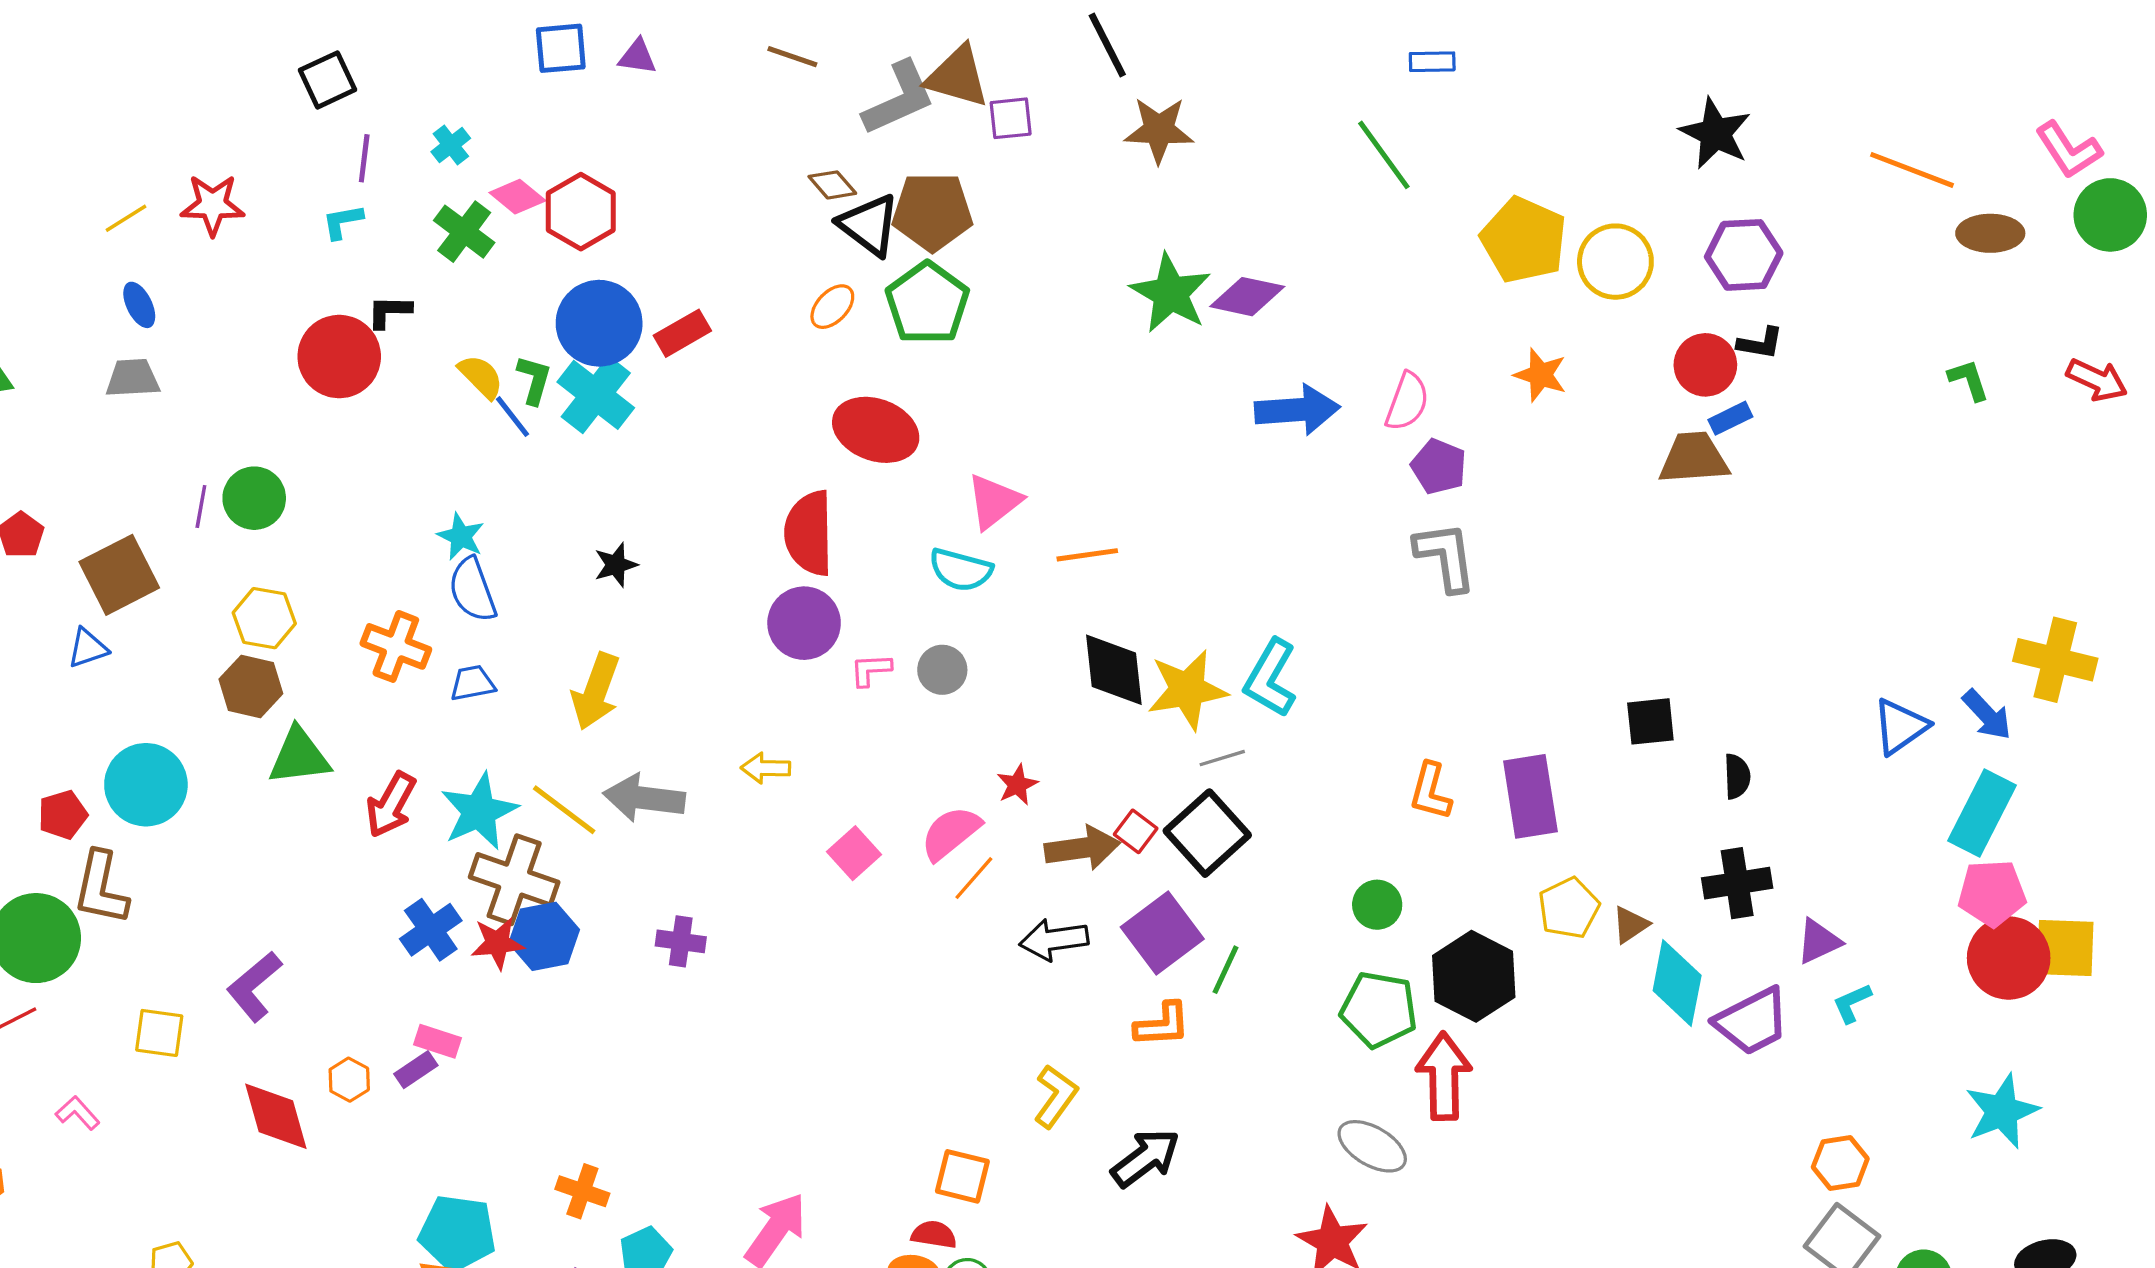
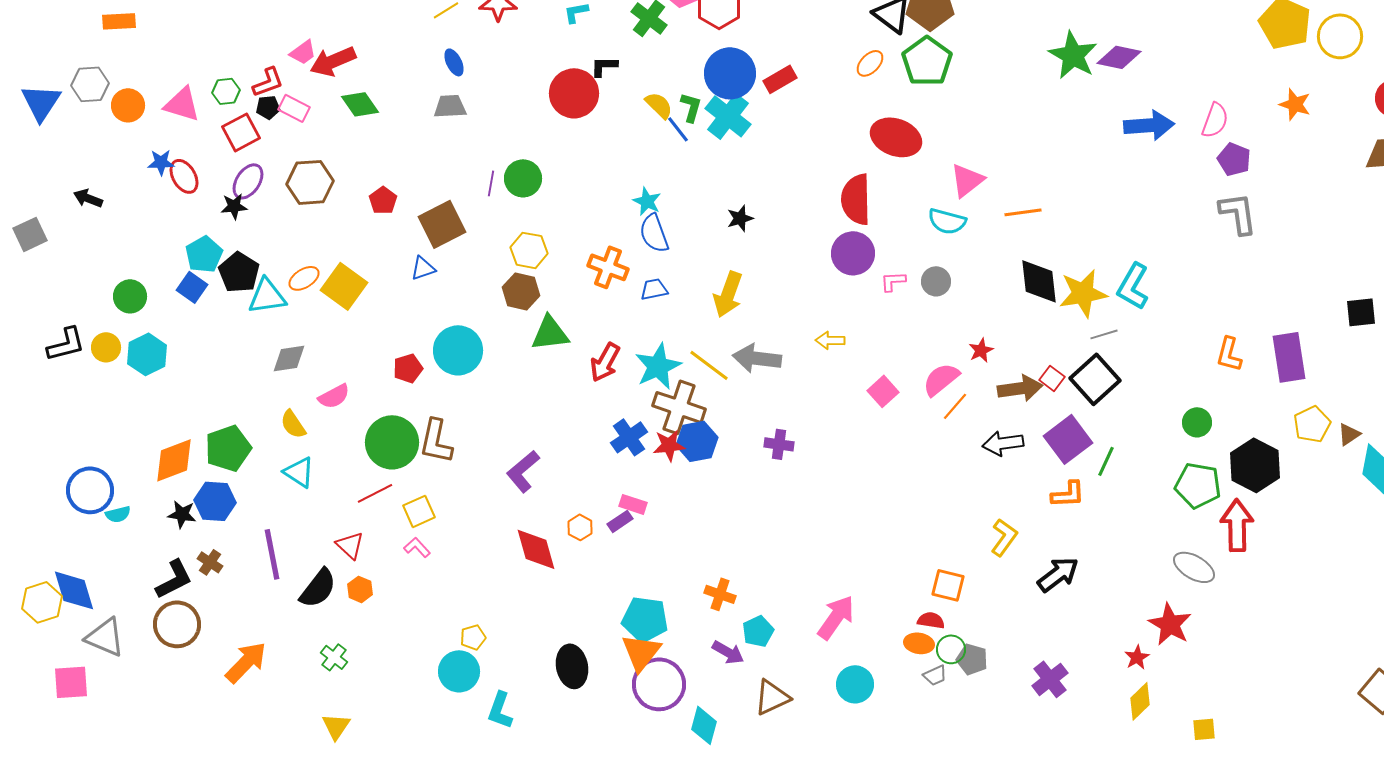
brown L-shape: (101, 888) -> (436, 441), moved
yellow square: (159, 1033) -> (419, 511), moved, turned -32

